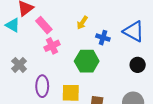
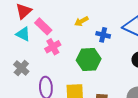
yellow arrow: (82, 23) -> (81, 21), turned 32
cyan triangle: (13, 25) -> (23, 34), moved

